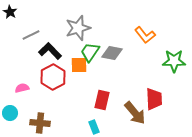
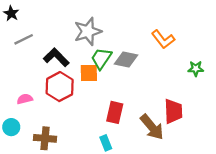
gray line: (31, 35) -> (24, 39), moved
green star: (174, 61) -> (196, 69), size x0.6

